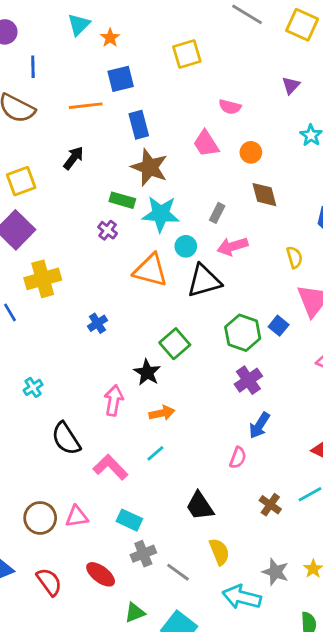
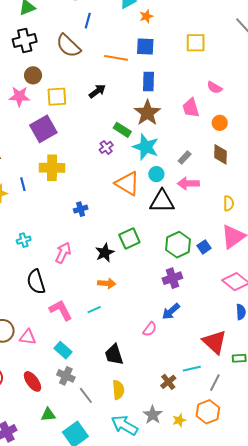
pink arrow: (114, 400) -> (63, 253), moved
brown cross: (270, 505) -> (168, 382), moved
gray cross: (143, 554) -> (66, 376), turned 30

